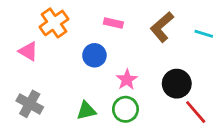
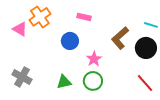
brown L-shape: (162, 27) -> (120, 38), moved
pink triangle: (28, 51) -> (20, 29), moved
black circle: (177, 84) -> (146, 48), moved

